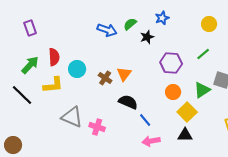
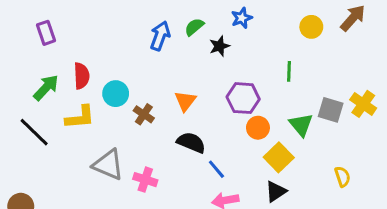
blue arrow: (107, 30) -> (160, 36), turned -90
green line: (203, 54) -> (289, 71), moved, turned -48
purple hexagon: (171, 63) -> (243, 98), moved
brown cross: (105, 78) -> (144, 114), moved
green triangle: (202, 90) -> (301, 125), turned -36
black triangle: (185, 135) -> (276, 191), turned -35

